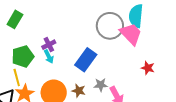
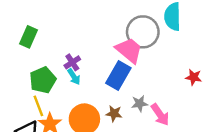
pink trapezoid: (131, 34) -> (129, 50), moved

